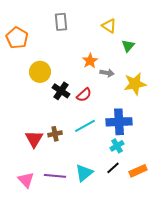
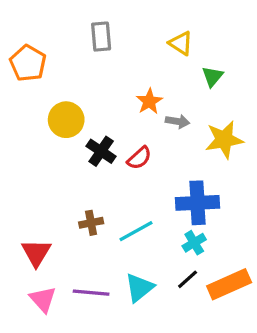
cyan line: (85, 126) -> (136, 231), moved
red triangle: (34, 139) -> (36, 253), moved
orange rectangle: (138, 171) -> (229, 284), size x1.4

